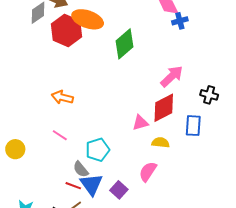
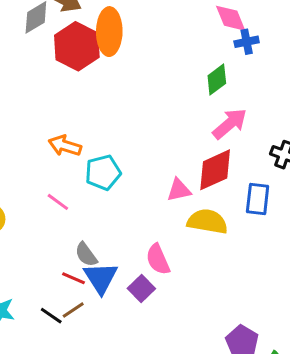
orange ellipse: (88, 19) -> (109, 32), turned 68
green diamond: (124, 44) -> (217, 80), moved, size x0.7
yellow semicircle: (161, 143) -> (207, 222), size x1.5
cyan pentagon: (98, 150) -> (103, 173), moved
pink semicircle: (148, 172) -> (158, 259), moved, turned -60

